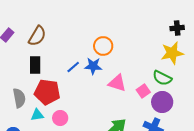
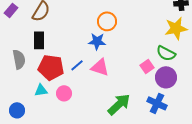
blue line: (73, 67) -> (77, 65), moved
pink triangle: (117, 83) -> (100, 67), moved
gray semicircle: (19, 98) -> (19, 59), moved

